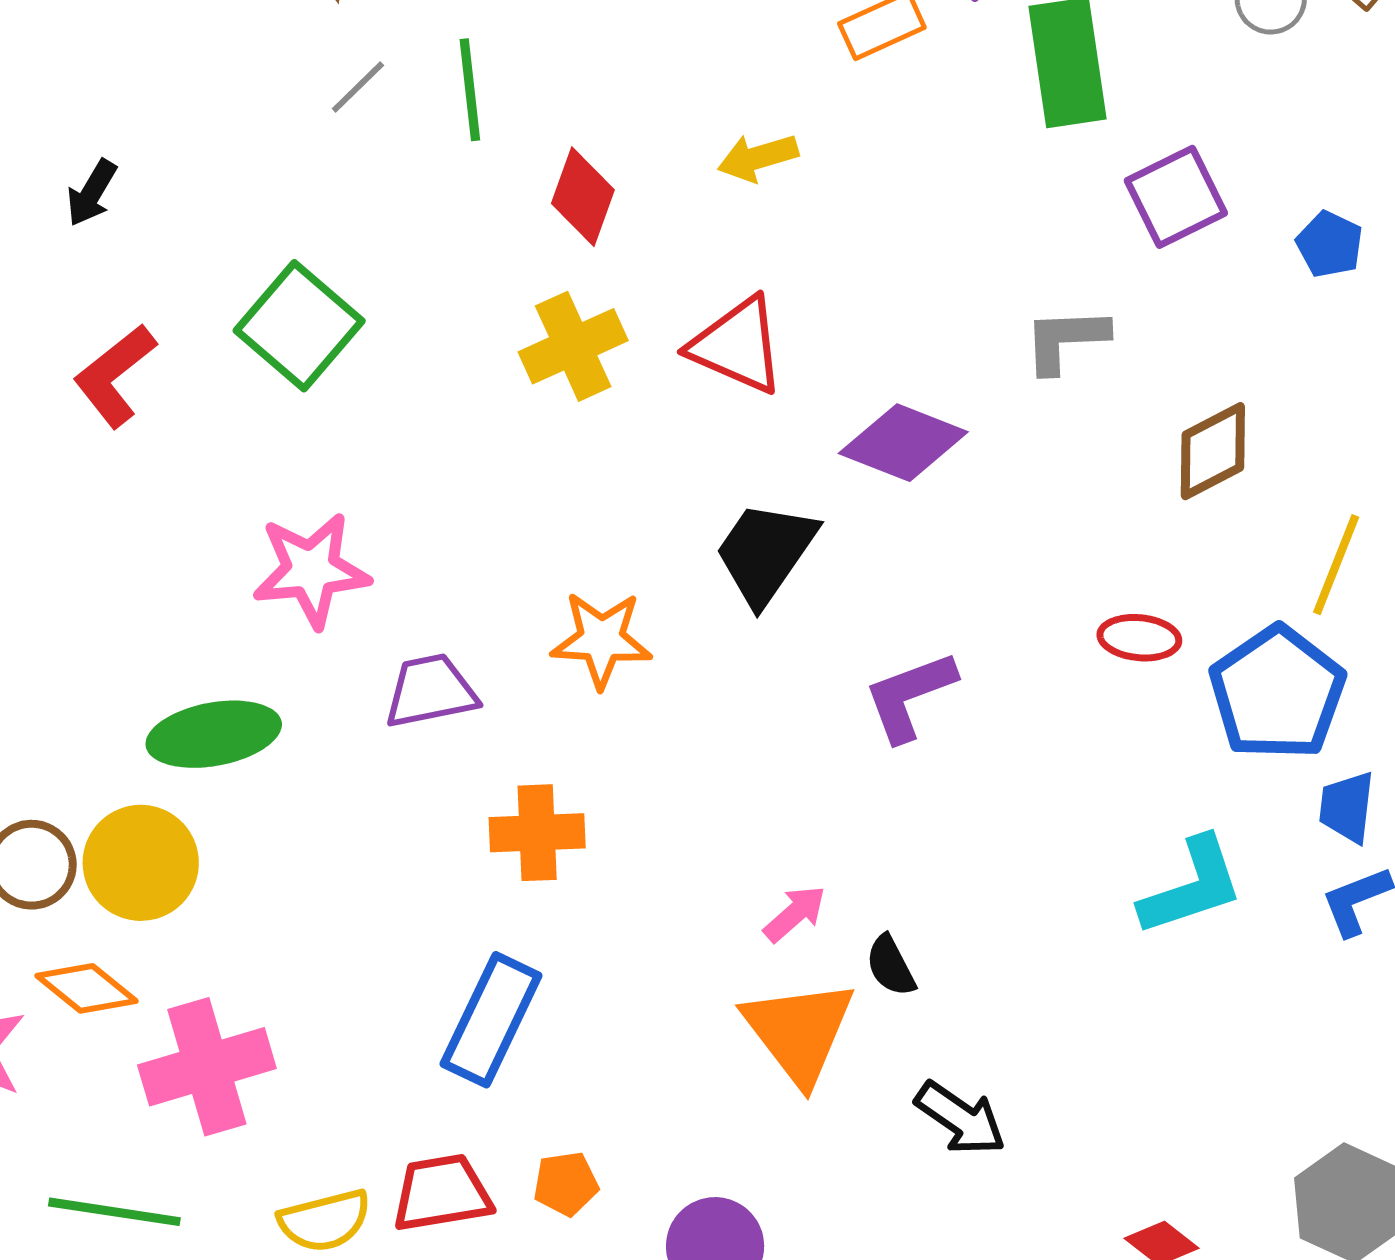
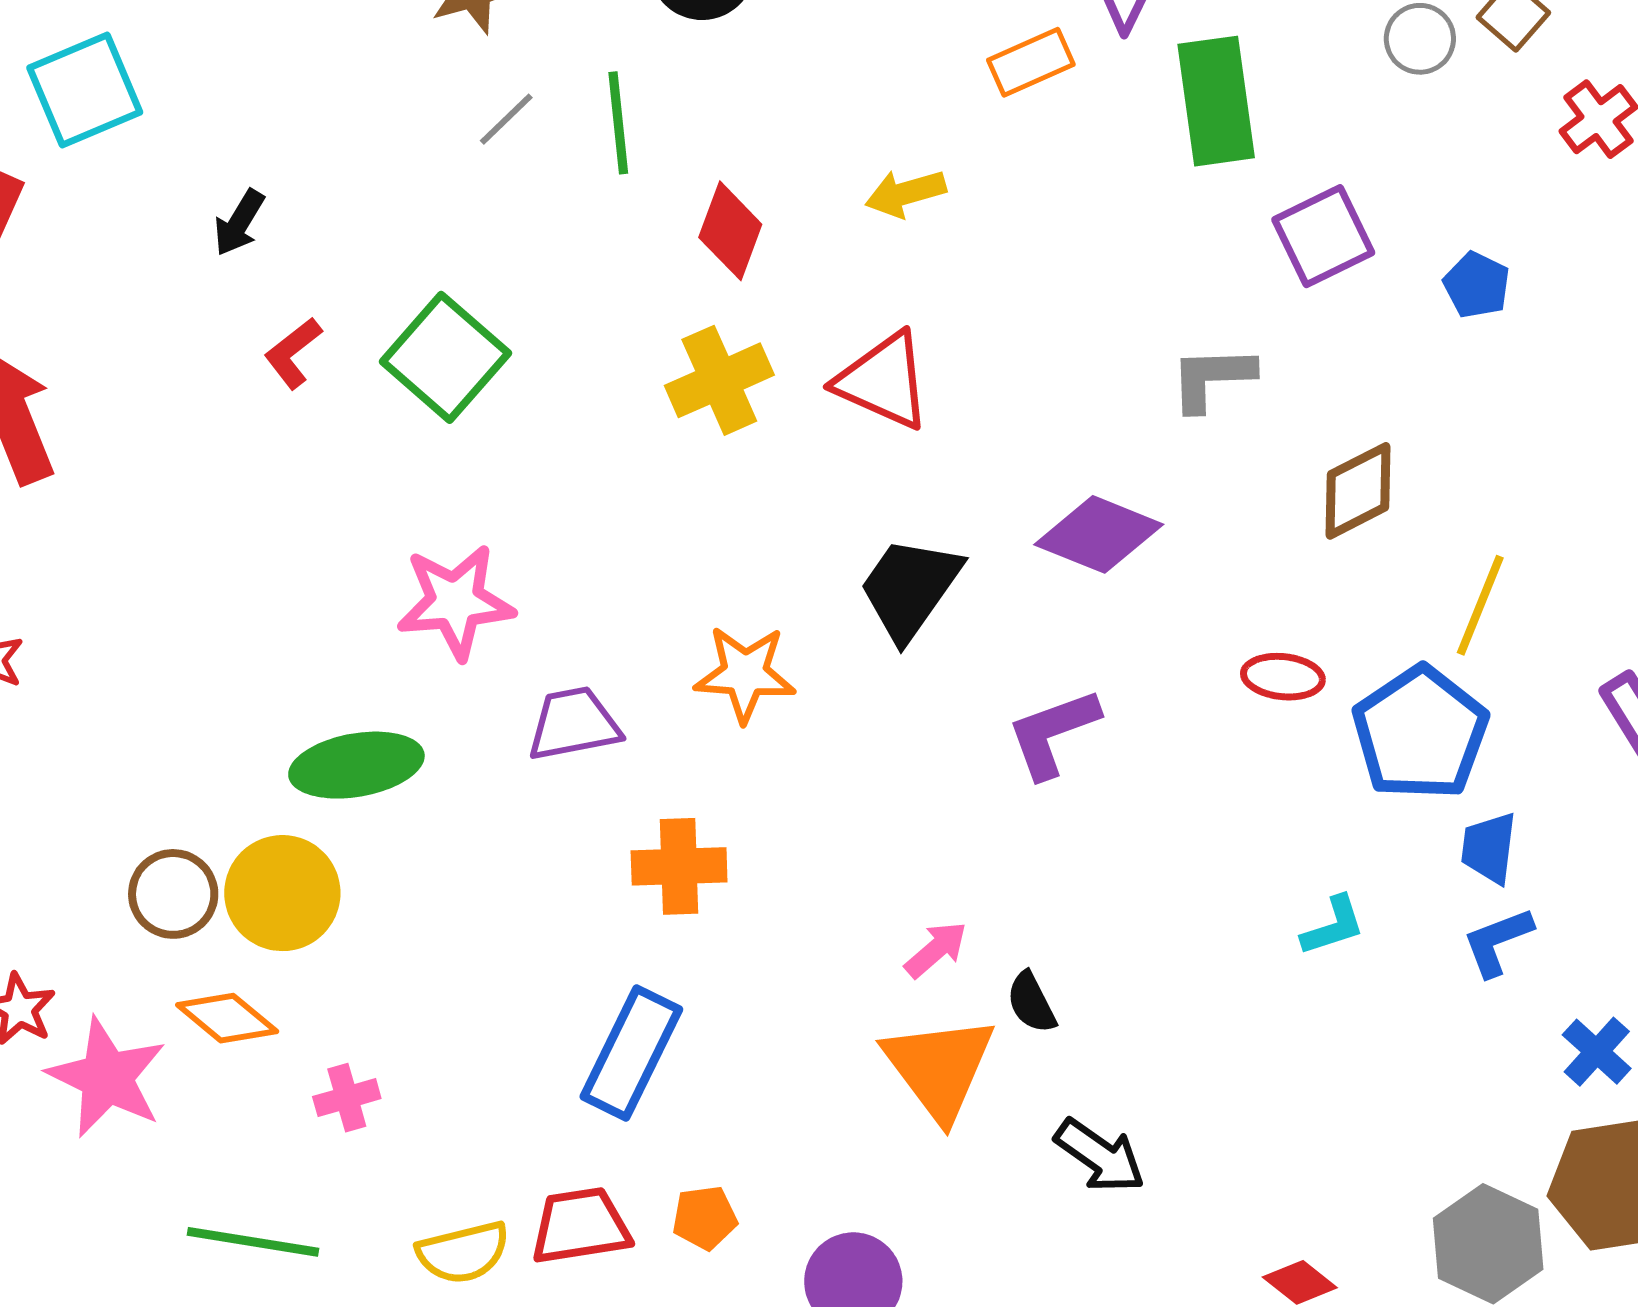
red L-shape: (115, 376) -> (293, 353), moved, size x0.7
purple diamond: (903, 443) -> (1099, 534), moved
cyan L-shape: (1192, 886) -> (1333, 926), size x0.6
pink cross: (207, 1067) -> (347, 1098), size x0.5

